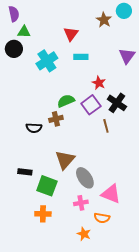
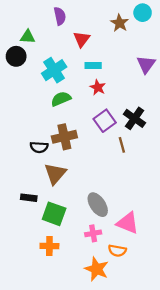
purple semicircle: (14, 14) -> (60, 16), moved
red star: (99, 83) -> (98, 87), moved
green semicircle: (66, 101) -> (61, 99), moved
brown cross: (56, 119) -> (64, 137), size x1.5
brown triangle: (65, 160) -> (55, 174), moved
orange star: (84, 234) -> (97, 269), size x1.5

